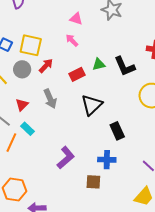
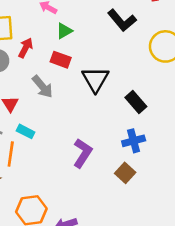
green triangle: (99, 64) -> (64, 31), moved
red rectangle: (77, 74) -> (61, 60), moved, turned 63
brown square: (93, 182) -> (125, 173), turned -35

